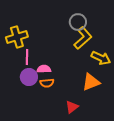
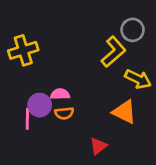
gray circle: (78, 22) -> (133, 30), moved
pink line: (27, 57) -> (27, 119), moved
orange triangle: (91, 82) -> (124, 112), turned 48

